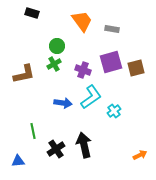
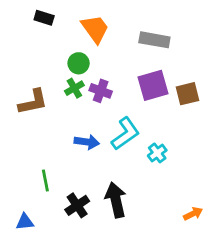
orange trapezoid: (82, 21) -> (95, 29), moved
gray rectangle: (112, 29) -> (154, 40), size x1.5
purple cross: (83, 70) -> (101, 91), moved

